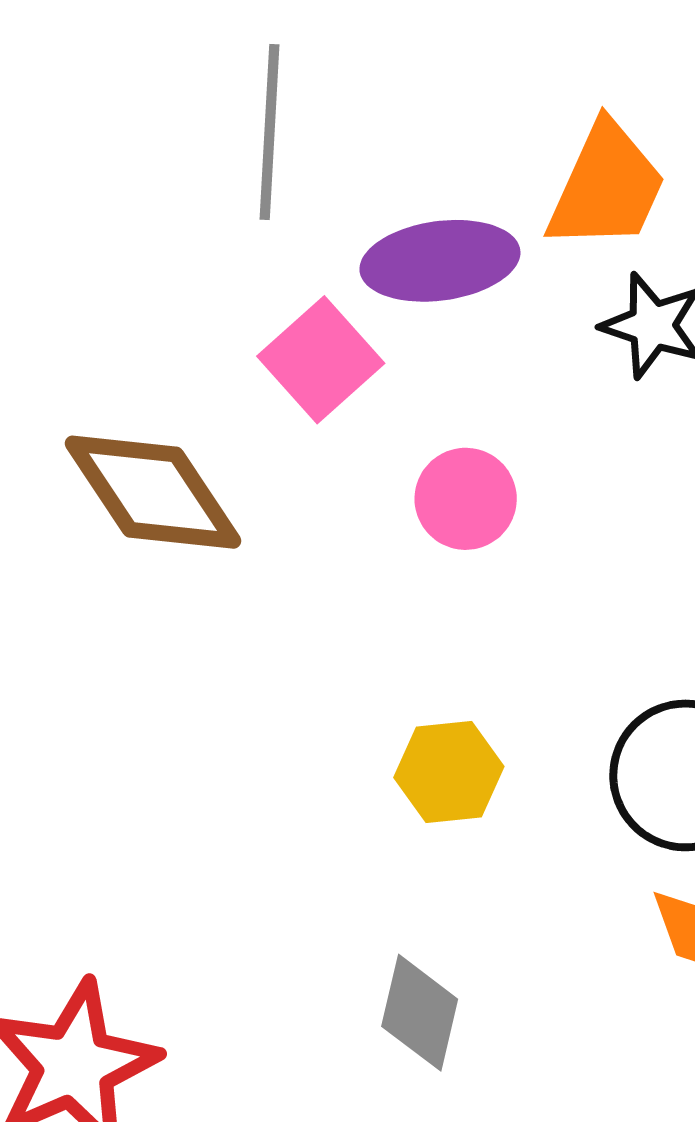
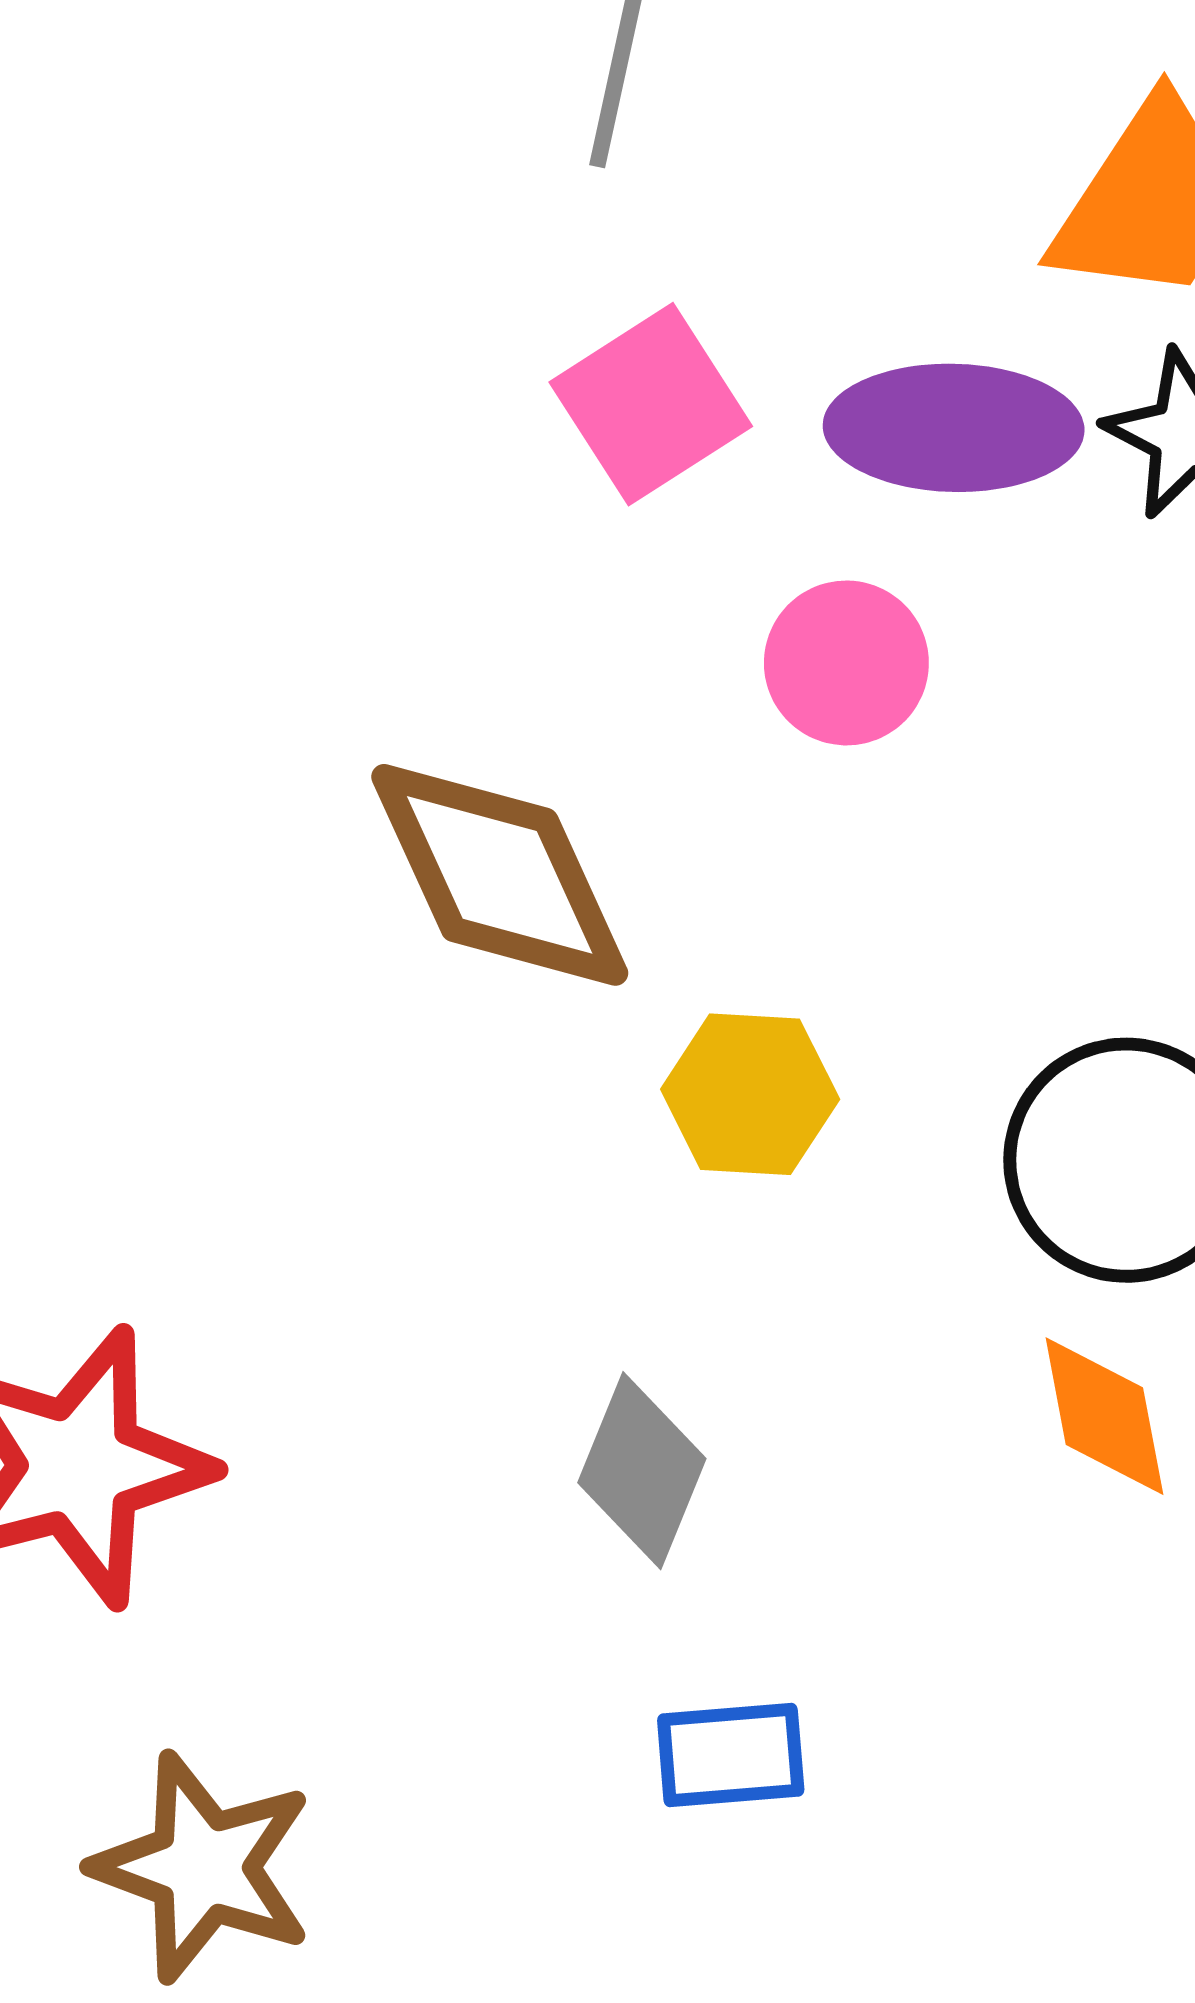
purple ellipse: (440, 261) -> (954, 428), moved
brown diamond: (153, 492) -> (500, 875), moved

